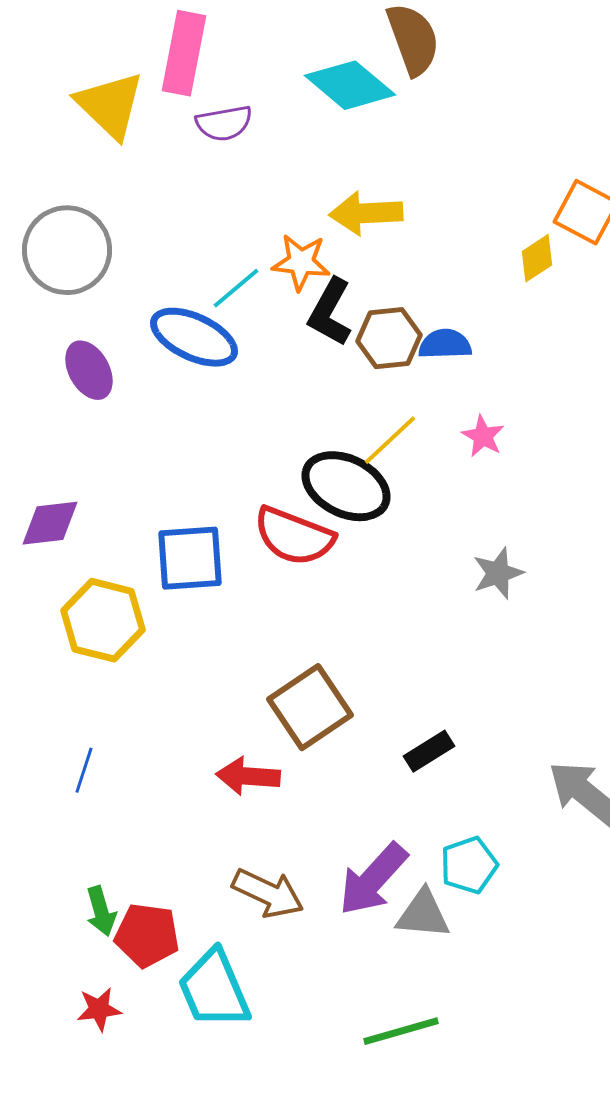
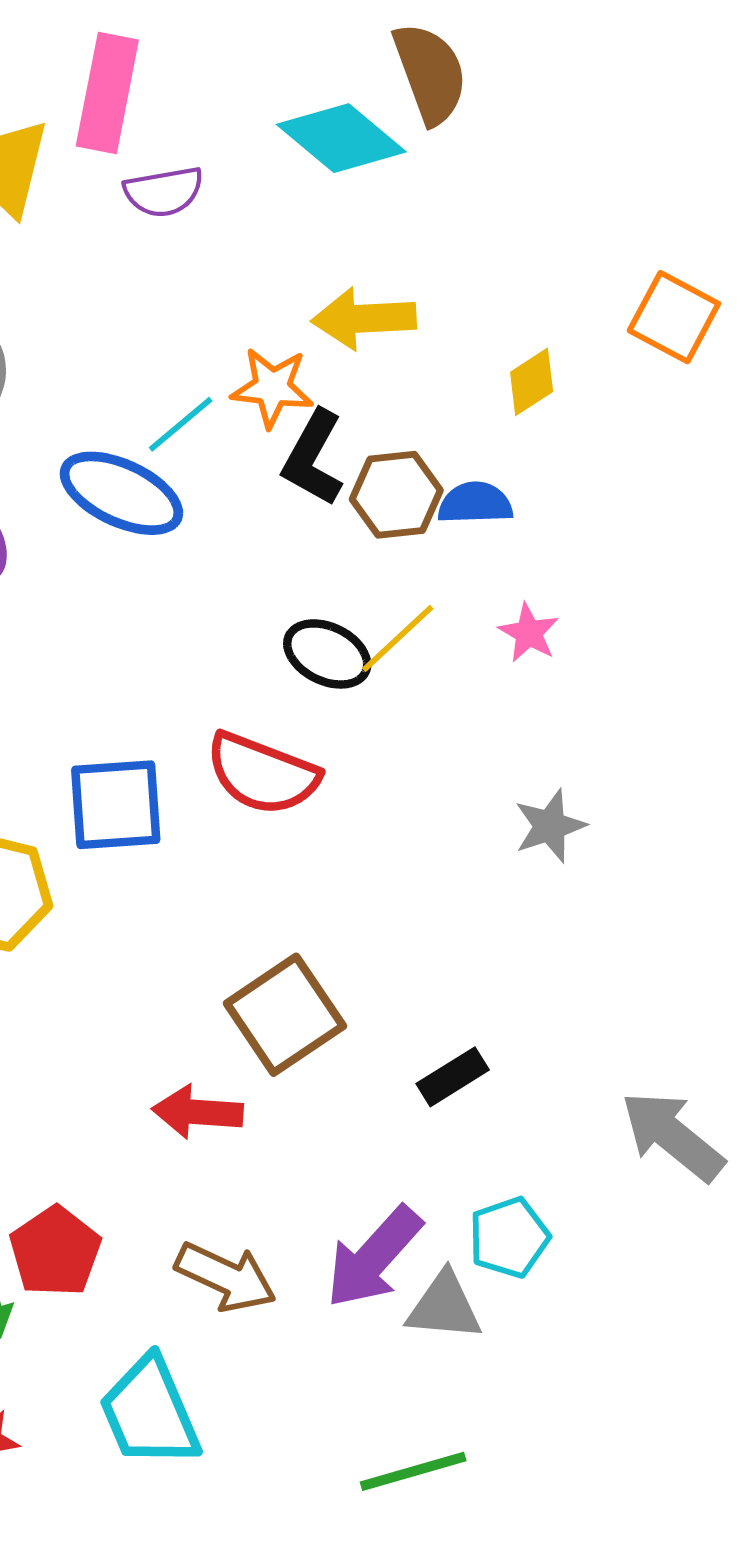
yellow diamond: (537, 258) -> (532, 382), moved
black ellipse: (346, 486) -> (327, 654), moved, size x0.7
red pentagon: (147, 935) -> (55, 1252), moved, turned 30

